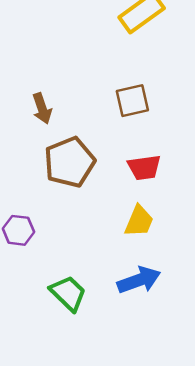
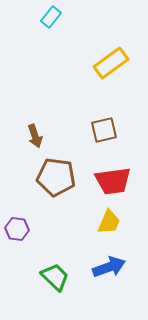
brown pentagon: (70, 162) -> (56, 177), turned 30
red trapezoid: (144, 167) -> (113, 181), size x1.4

